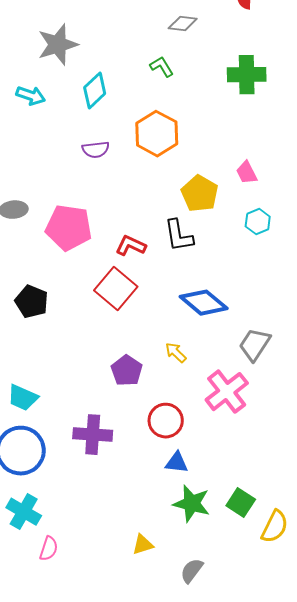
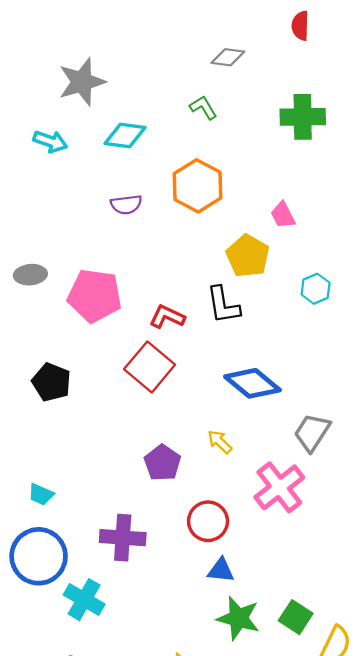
cyan diamond: (95, 91) -> (125, 136), turned 51
pink trapezoid: (247, 173) -> (283, 215), moved
cyan trapezoid: (23, 398) -> (41, 494), size x0.7
cyan cross: (24, 512) -> (84, 600), moved

